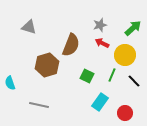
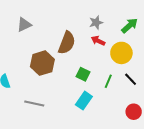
gray triangle: (29, 27) -> (24, 25), turned -42
green line: (112, 75) -> (108, 81), moved
cyan rectangle: (100, 102) -> (84, 101), moved
red circle: (125, 113) -> (134, 112), moved

